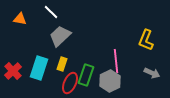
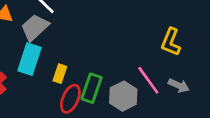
gray trapezoid: (60, 36) -> (35, 27), moved
pink line: (116, 61) -> (148, 80), moved, turned -30
cyan rectangle: (39, 68) -> (30, 59), moved

